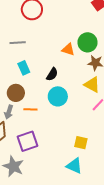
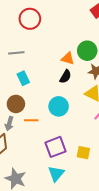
black semicircle: (52, 74) -> (65, 77), moved
purple square: (27, 141) -> (55, 147), moved
cyan triangle: (74, 166) -> (56, 174), moved, turned 48

